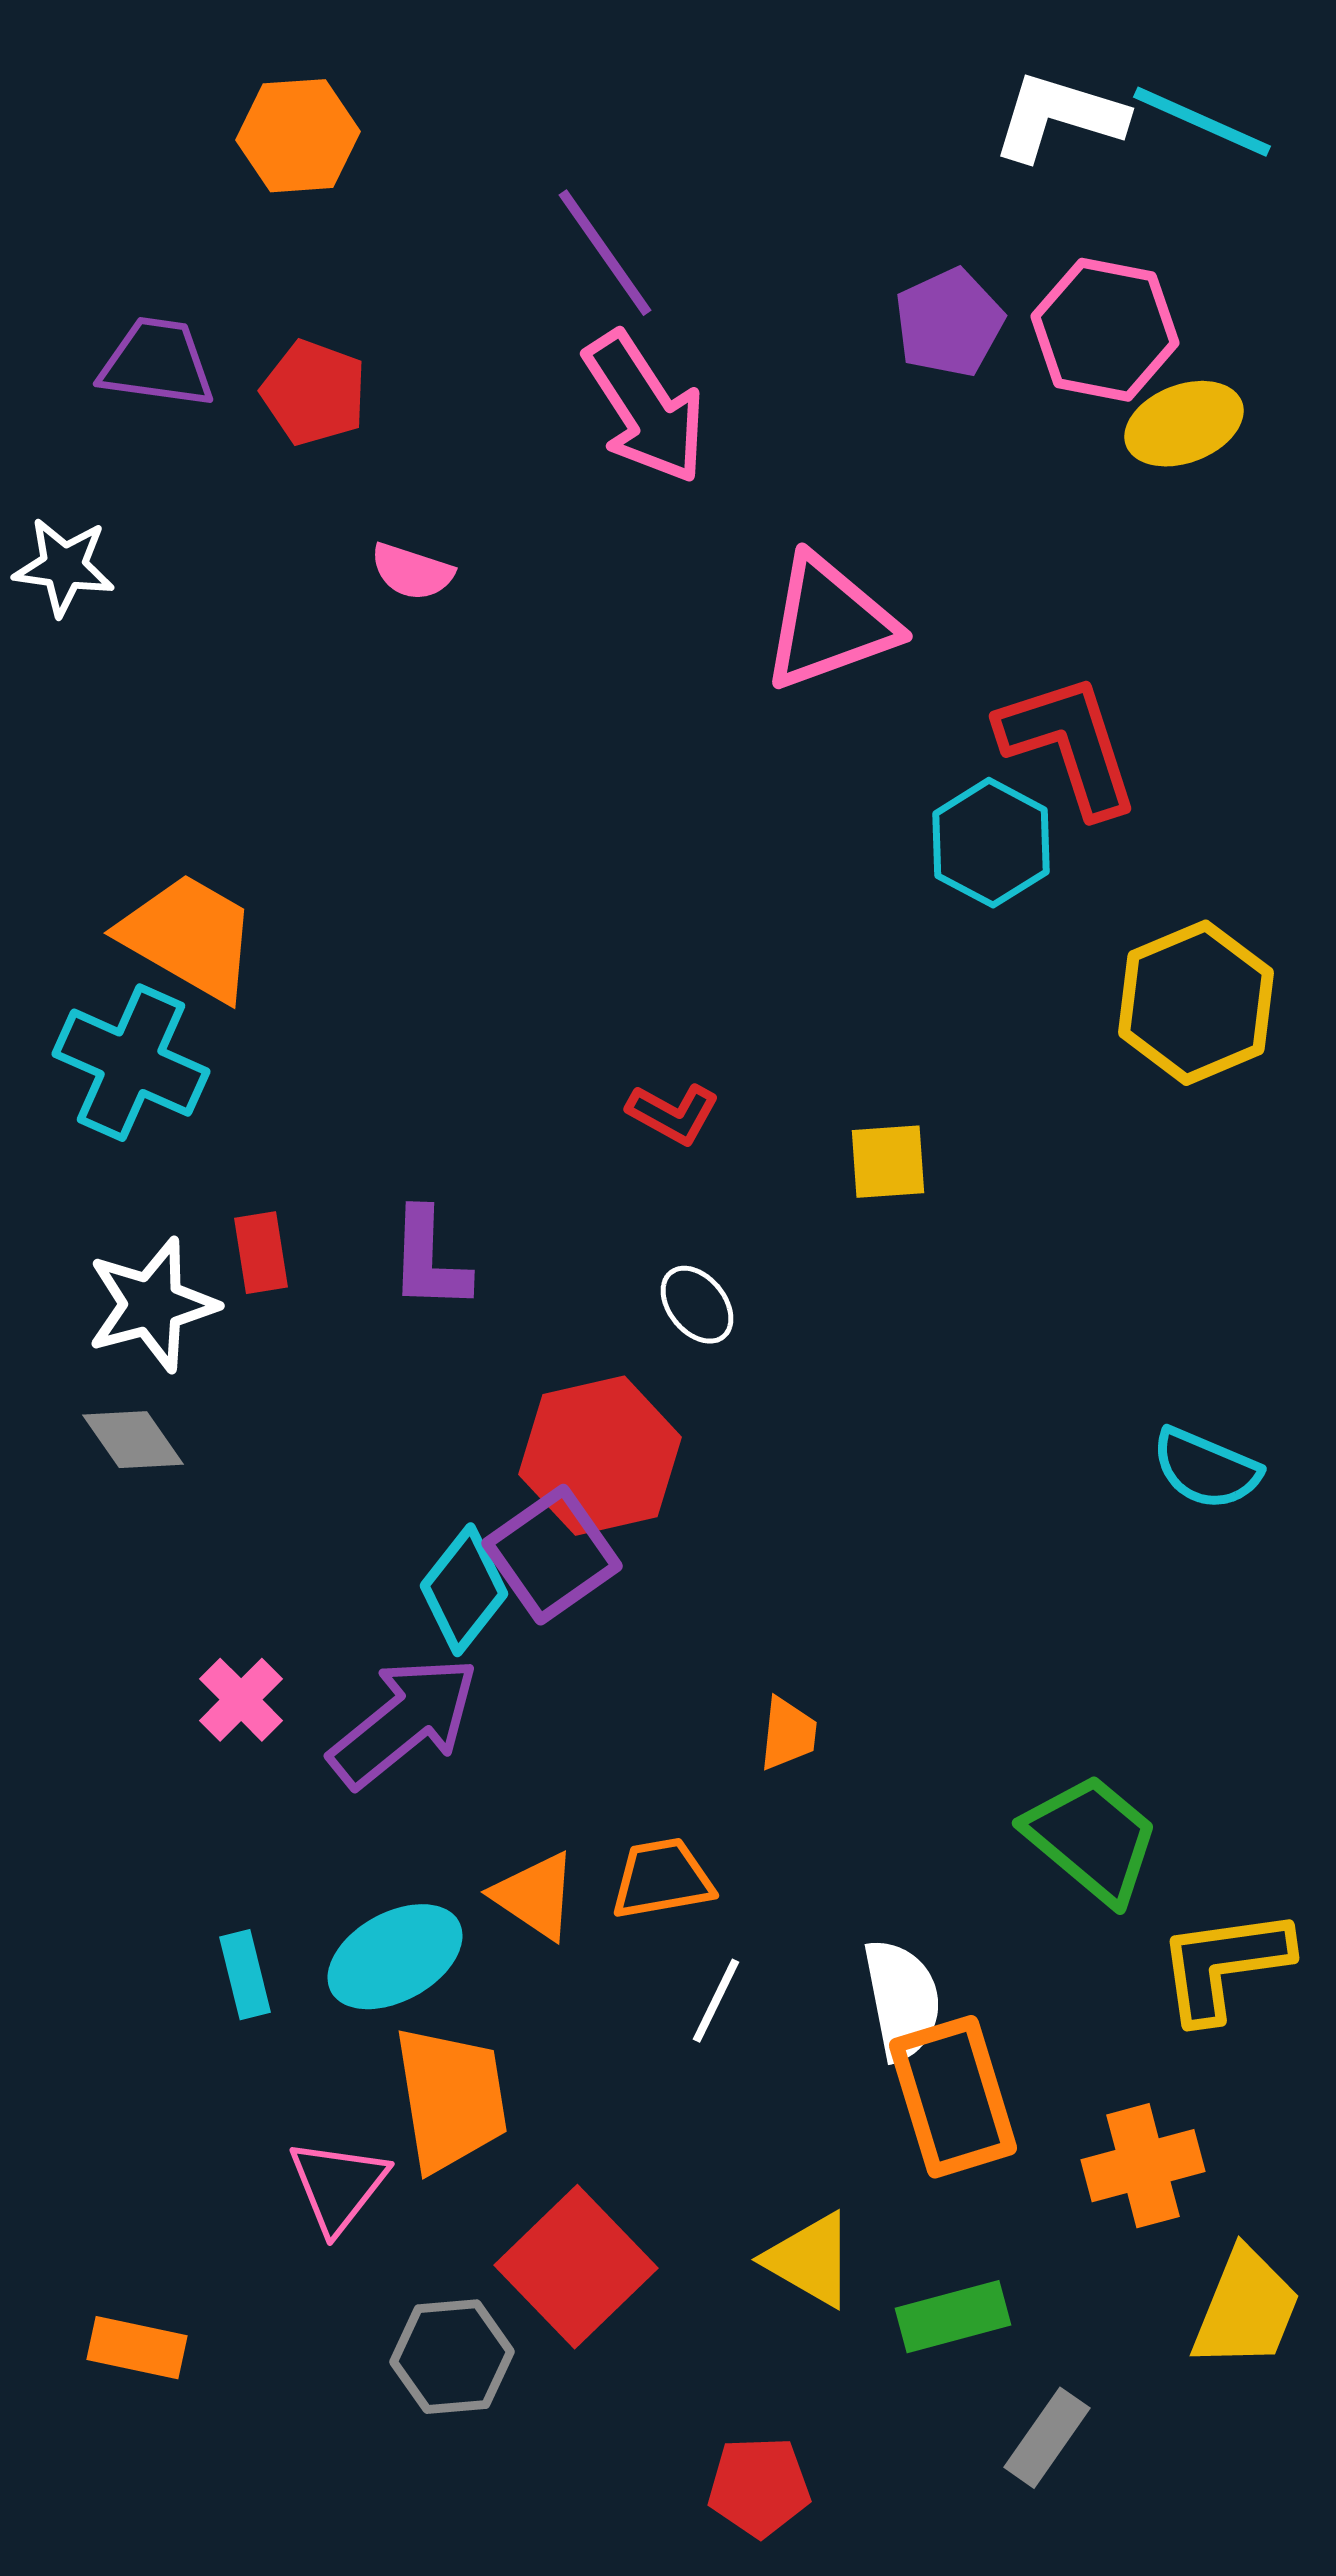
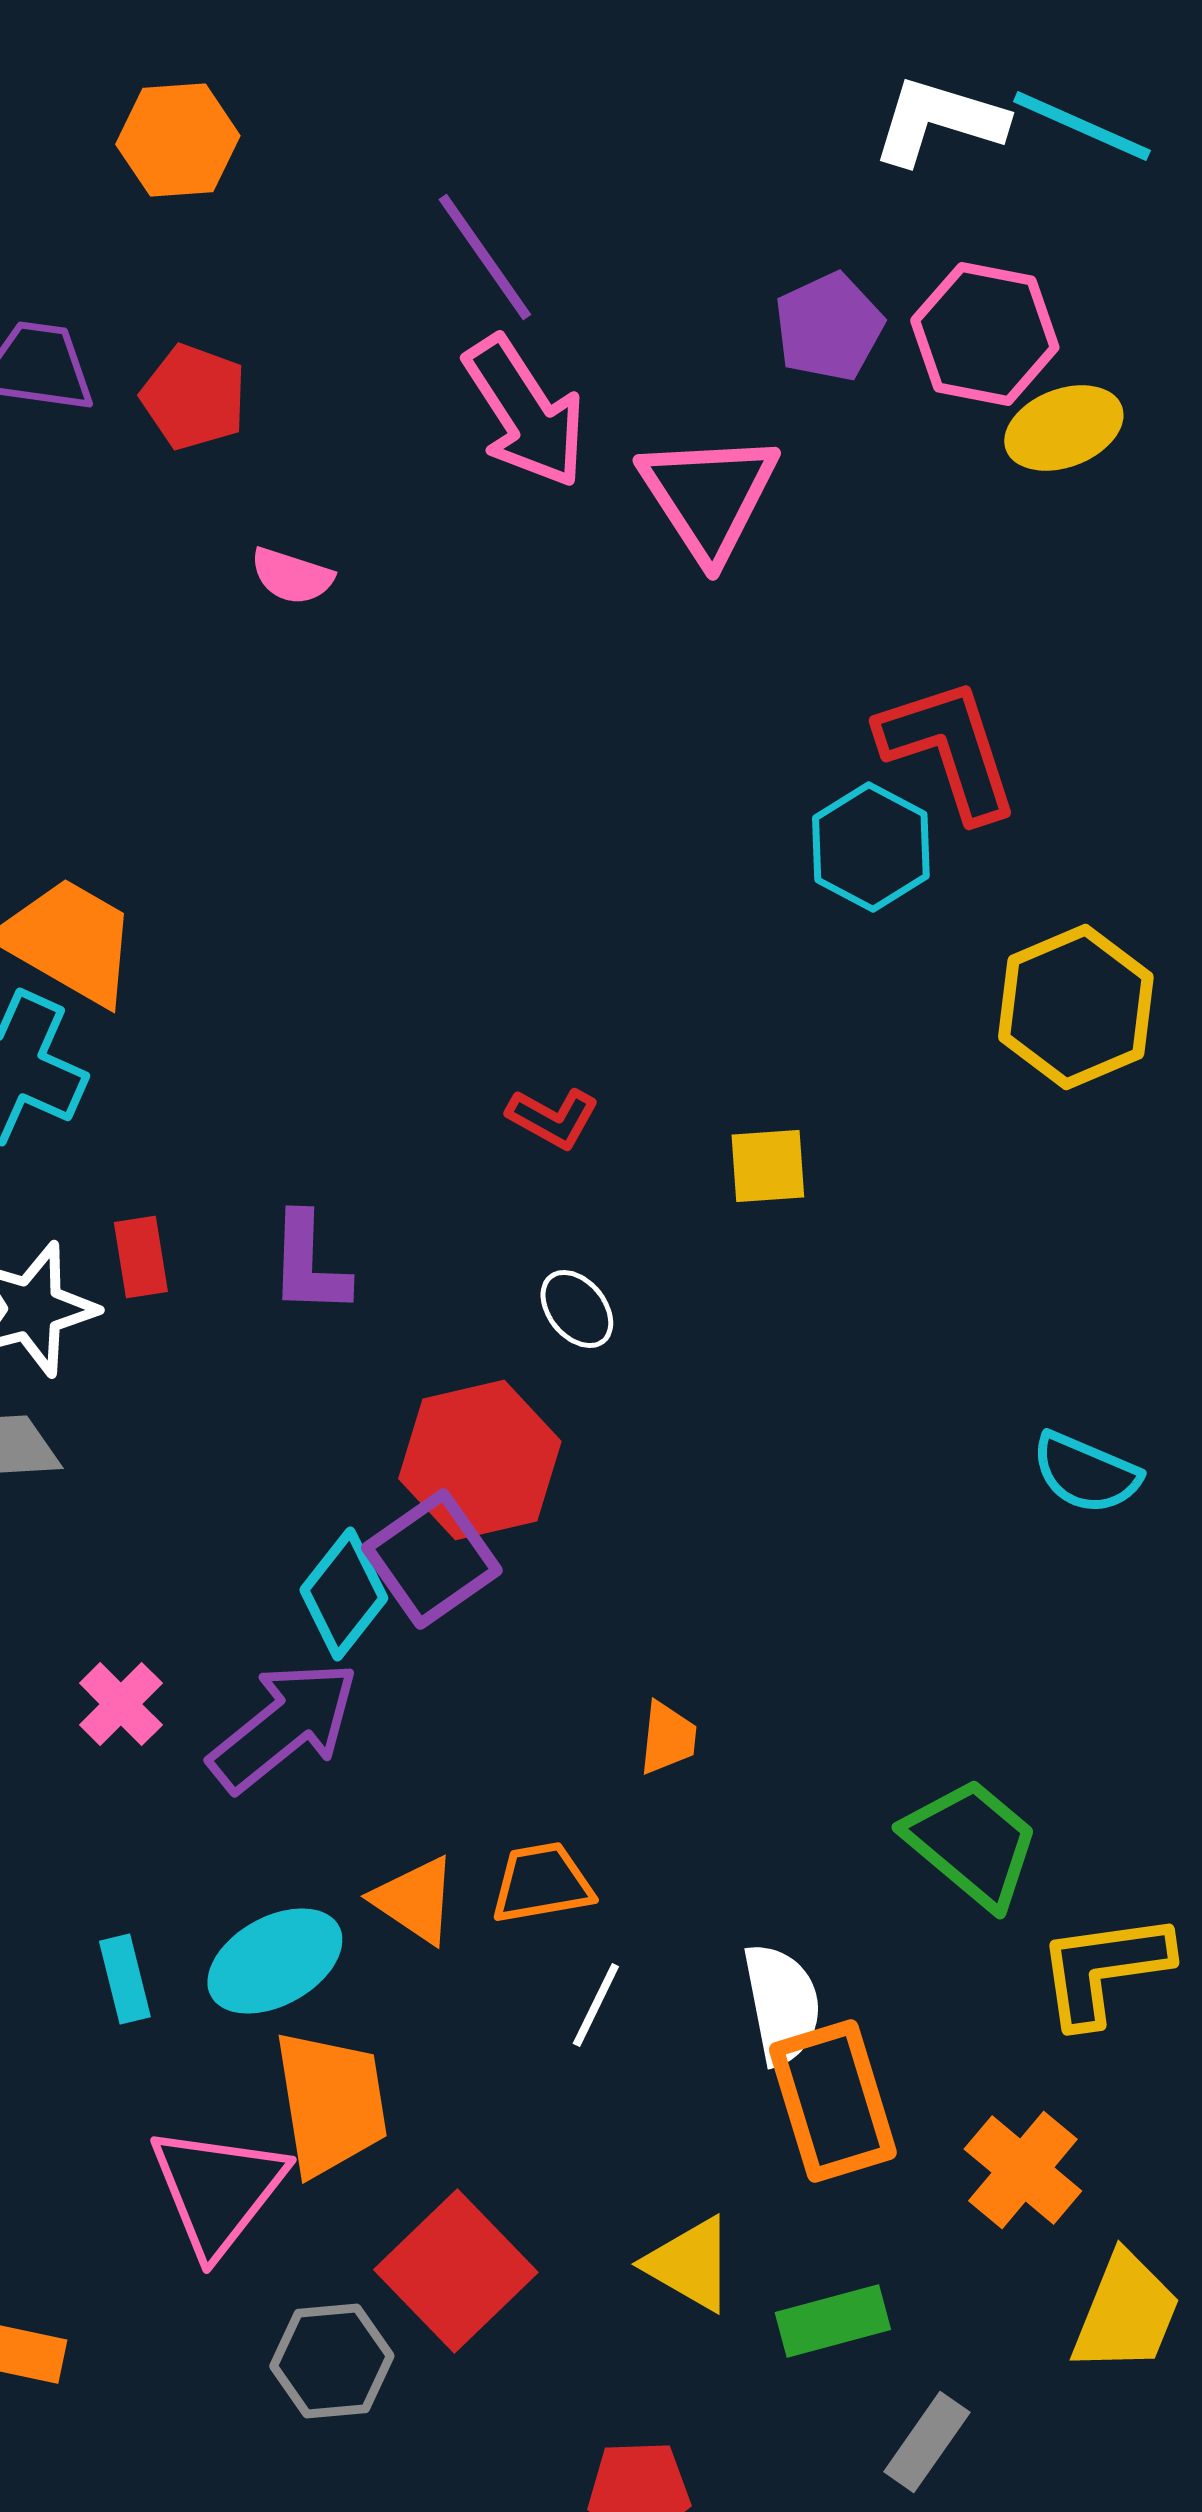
pink triangle: (829, 623) -> (709, 496), moved, turned -43
orange cross: (1143, 2166) -> (1023, 2170), turned -35
pink triangle: (338, 2186) -> (218, 2190), size x1.4

